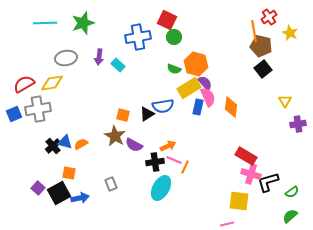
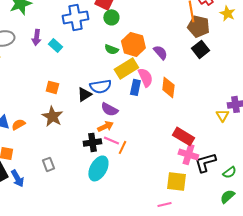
purple semicircle: (205, 83) -> (160, 52), moved
yellow triangle: (285, 101) -> (222, 115), moved
orange square: (123, 115) -> (52, 87), moved
purple semicircle: (134, 145) -> (109, 109), moved
blue arrow: (80, 198) -> (17, 178), turned 72

